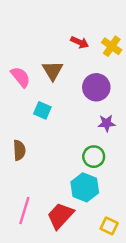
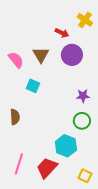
yellow cross: (112, 46) -> (85, 20), moved
purple circle: (96, 87) -> (72, 55), moved
green circle: (94, 157) -> (82, 121), moved

